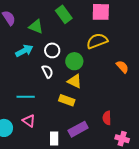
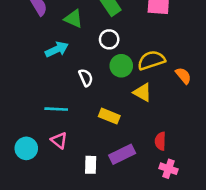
yellow semicircle: (97, 41) -> (151, 60), moved
white circle: (52, 50) -> (109, 39), moved
yellow triangle: (75, 81) -> (142, 92), moved
pink cross: (122, 139) -> (169, 169), moved

